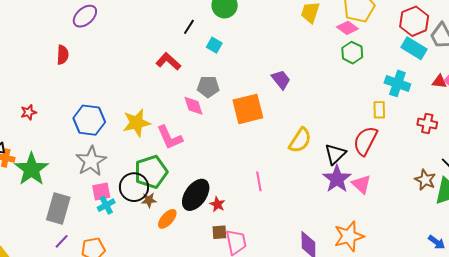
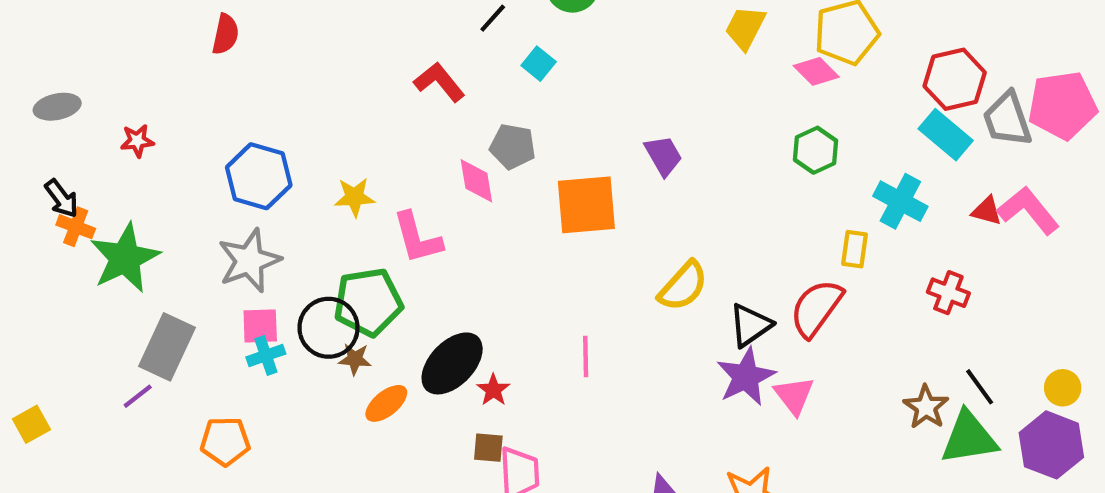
green hexagon: (352, 53) -> (815, 150), moved
yellow star: (137, 123) -> (355, 197), size x0.7
purple line: (62, 241) -> (138, 396), moved

